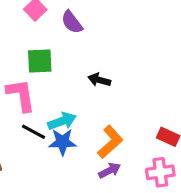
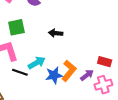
blue star: (62, 142) -> (54, 75), moved
purple arrow: (110, 170) -> (87, 75), moved

